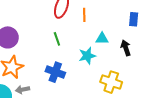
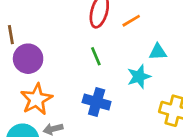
orange line: (84, 15) -> (131, 21), turned 64

